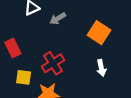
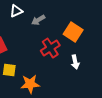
red cross: (53, 63) -> (50, 48), moved

